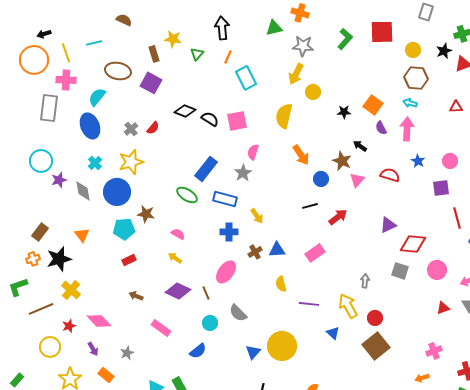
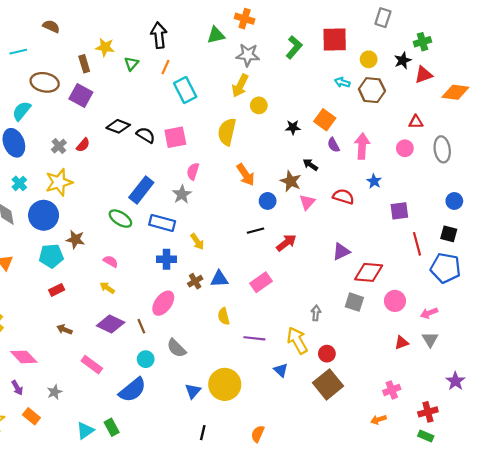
cyan arrow: (410, 103) -> (342, 82), moved
pink circle: (450, 161) -> (405, 148), moved
blue semicircle: (198, 351) -> (132, 390), size x1.5

